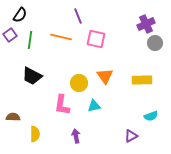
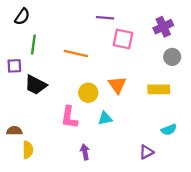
purple line: (78, 16) -> (105, 18), moved, turned -63
purple square: (10, 35) -> (14, 66), moved, turned 32
orange line: (61, 37) -> (76, 54), moved
pink square: (96, 39) -> (123, 39), moved
gray circle: (155, 43) -> (172, 57), moved
yellow semicircle: (35, 134) -> (28, 150), moved

